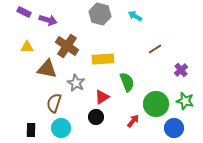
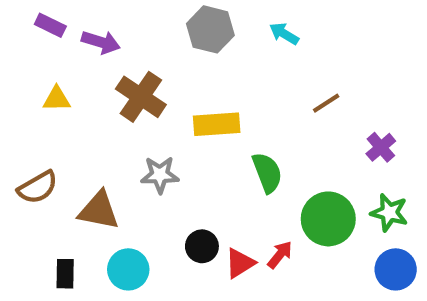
brown triangle: (47, 69) -> (99, 211), moved
gray star: (76, 83) -> (160, 175), turned -30
red triangle: (102, 97) -> (240, 263), moved
brown semicircle: (54, 103) -> (38, 187), moved, turned -138
blue circle: (174, 128) -> (396, 269), moved

